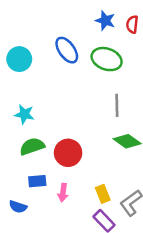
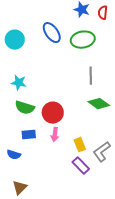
green ellipse: (107, 59) -> (83, 40), turned -30
green semicircle: (32, 146) -> (25, 108), turned -144
pink arrow: (63, 193) -> (55, 135), moved

